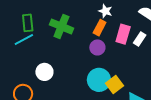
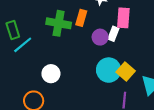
green rectangle: (28, 23) -> (13, 30), moved
orange rectangle: (100, 28) -> (81, 18), moved
white rectangle: (140, 39) -> (113, 34), moved

